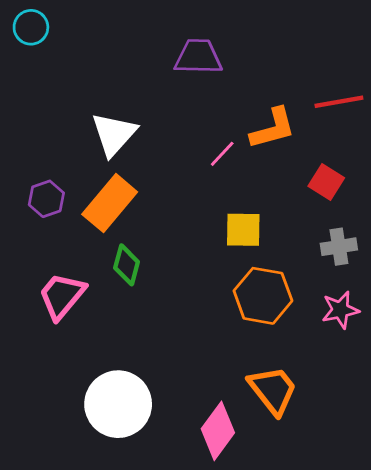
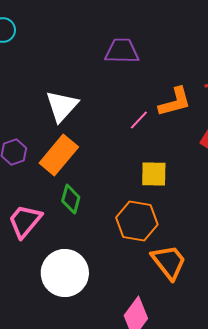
orange hexagon: (263, 296) -> (137, 221), moved
orange trapezoid: (273, 390) -> (169, 262), moved
white circle: (118, 404) -> (65, 273), moved

